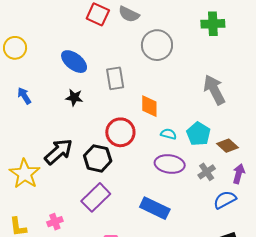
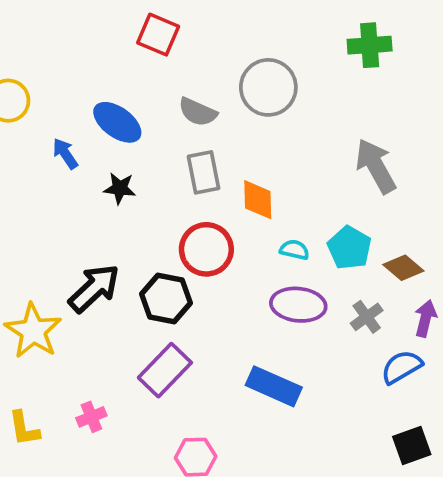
gray semicircle: (129, 14) -> (198, 112), moved
gray rectangle: (115, 78) -> (204, 172), moved
blue arrow: (24, 96) -> (65, 154), moved

